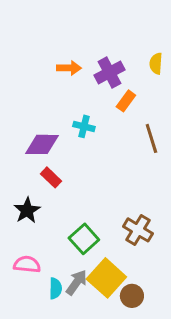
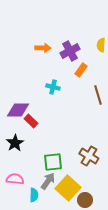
purple diamond: (42, 144) -> (18, 110), moved
green square: (84, 239) -> (53, 162), turned 36
gray arrow: (76, 282) -> (48, 181), moved

